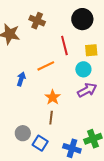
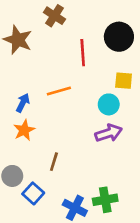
brown cross: (37, 21) -> (55, 16), moved
red line: (64, 45) -> (83, 53), moved
orange star: (53, 97) -> (24, 130), moved

